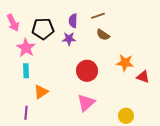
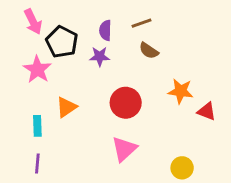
pink arrow: (13, 23) -> (33, 22), moved
black pentagon: (43, 29) -> (62, 42), turned 30
cyan rectangle: (26, 71) -> (37, 126), moved
orange triangle: (41, 92) -> (66, 107), moved

